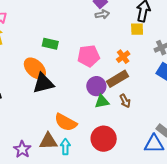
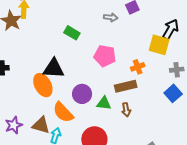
gray arrow: (102, 14) -> (111, 17), moved
yellow square: (137, 29) -> (159, 45), size x1.5
orange ellipse: (35, 68) -> (43, 85), moved
purple circle: (96, 86) -> (82, 94), moved

